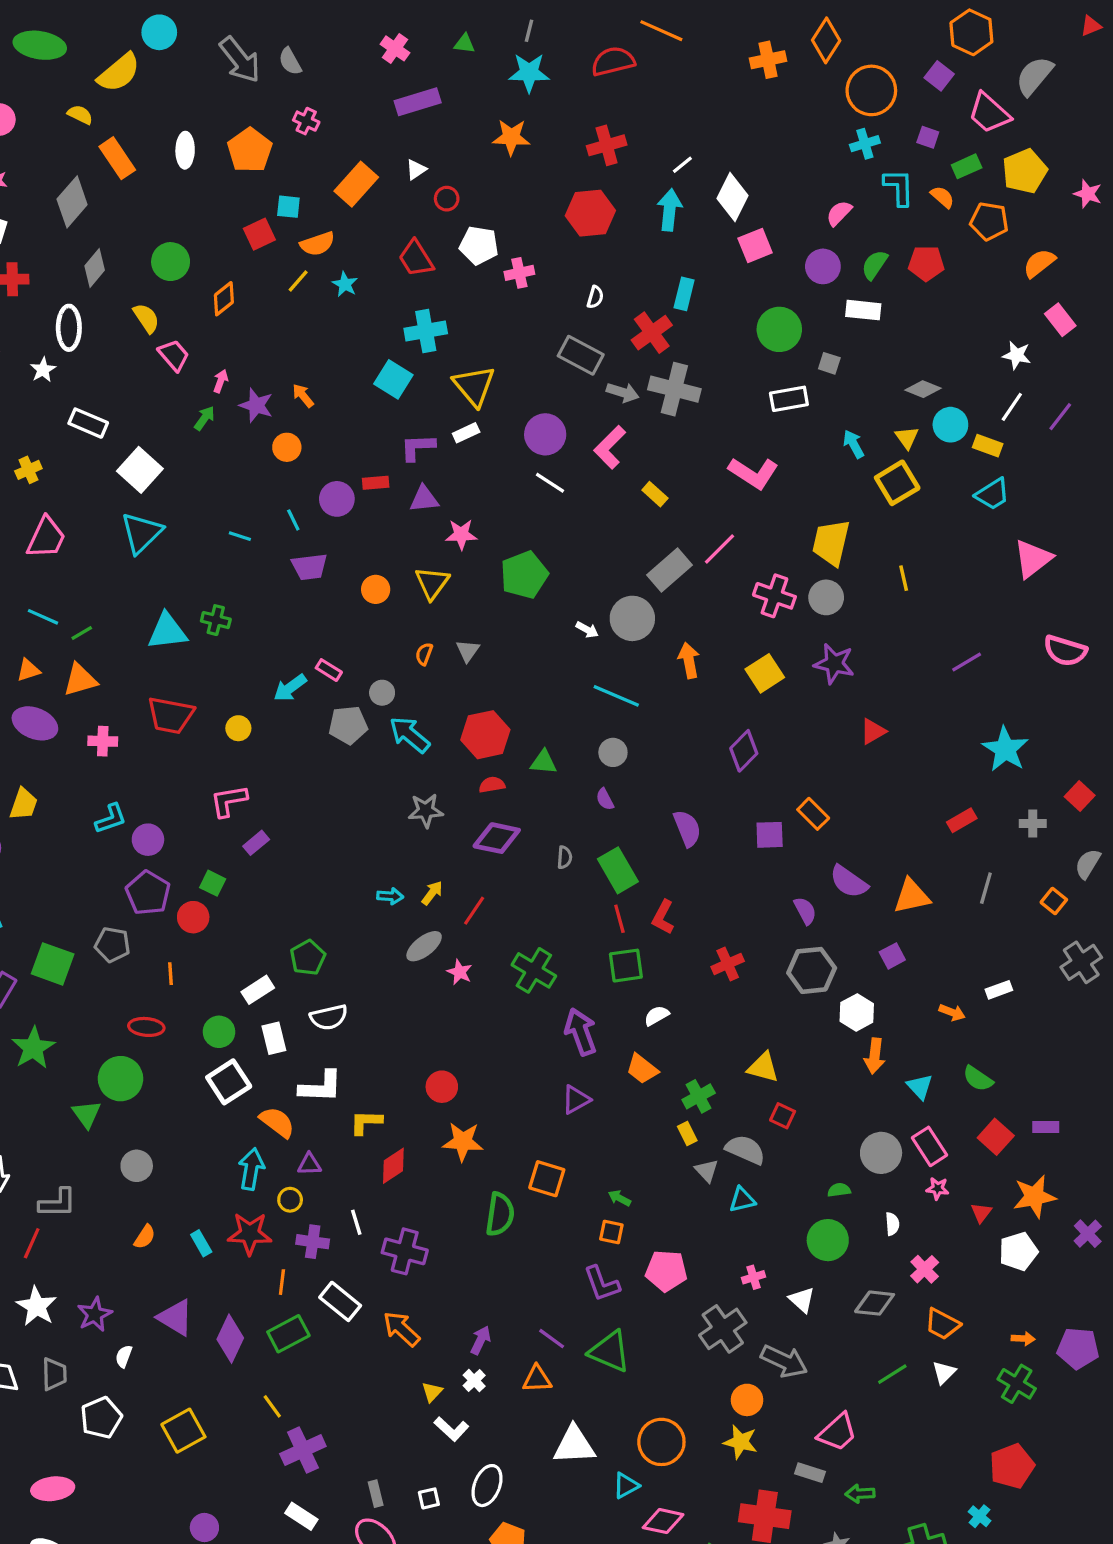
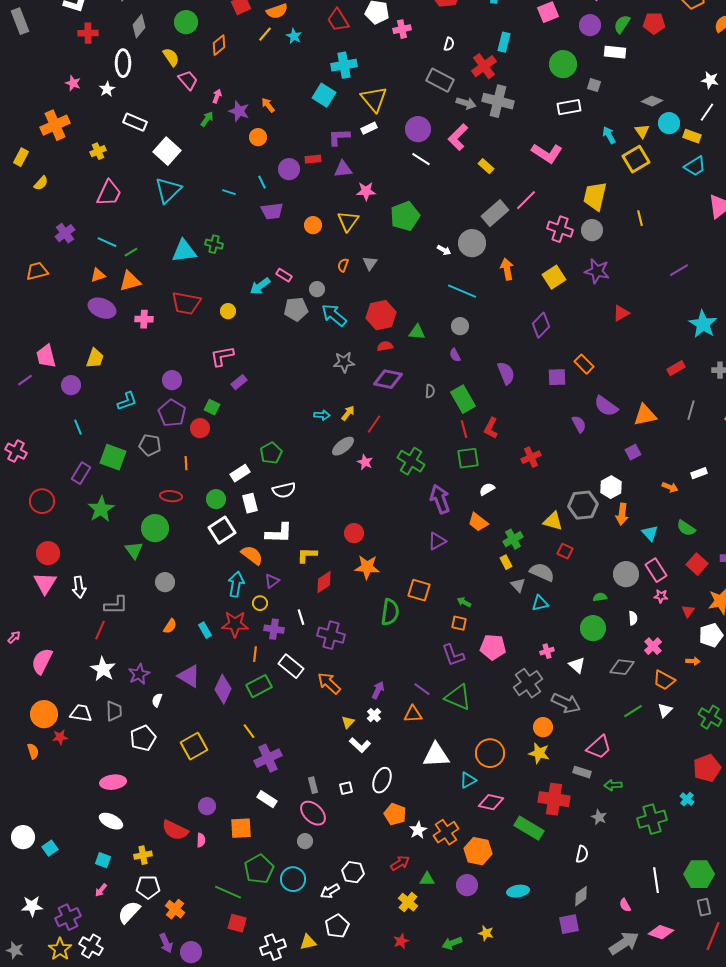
cyan L-shape: (111, 819) -> (127, 401), moved
gray hexagon: (812, 970) -> (583, 505), moved
purple triangle: (309, 1164) -> (272, 581), turned -35
orange arrow: (1023, 1339) -> (693, 661), moved

